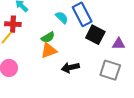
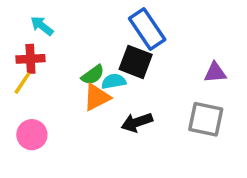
cyan semicircle: (62, 18) -> (114, 81), moved, turned -48
black square: (95, 35) -> (136, 62), moved

